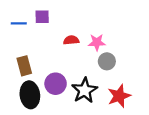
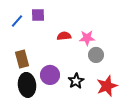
blue line: (19, 23) -> (17, 21), turned -48
black star: (85, 90) -> (76, 81), size x0.7

